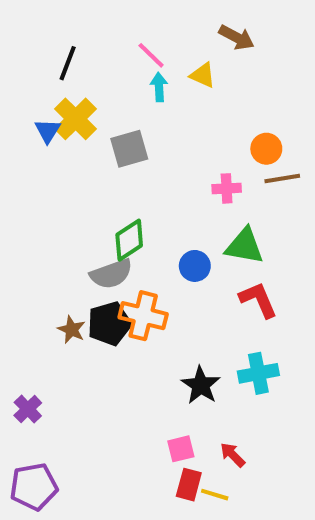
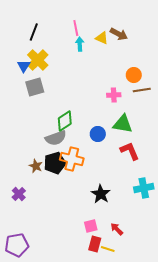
brown arrow: (237, 37) -> (119, 34), moved
pink line: (151, 55) -> (76, 28), turned 35
gray square: (129, 149) -> (35, 87), moved
cyan cross: (258, 373) -> (144, 188), moved
purple cross: (28, 409) -> (19, 194), moved

